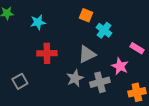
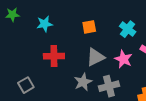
orange square: (86, 15) -> (89, 27), moved, turned -32
cyan cross: (104, 30) -> (128, 29), moved
pink star: (120, 66) -> (123, 59), moved

